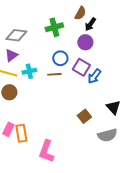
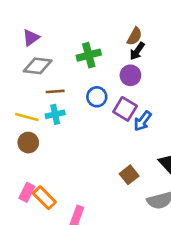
brown semicircle: (80, 13) -> (134, 36), moved
purple triangle: (11, 55) -> (31, 38), moved
brown line: (54, 74) -> (55, 91), moved
orange rectangle: (21, 133) -> (44, 198), turned -36

